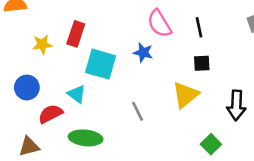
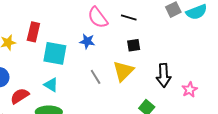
black line: (199, 27) -> (129, 18), turned -56
cyan triangle: (77, 94) -> (51, 85), moved
gray line: (138, 111) -> (96, 77), moved

